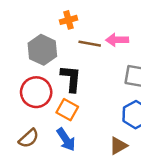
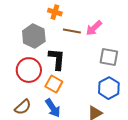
orange cross: (69, 20) -> (55, 12), turned 32
pink arrow: (117, 40) -> (94, 28), turned -42

